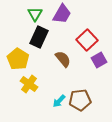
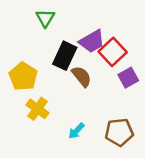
purple trapezoid: (62, 14) -> (92, 41), moved, turned 30
black rectangle: (39, 37) -> (65, 56), moved
brown pentagon: (80, 100) -> (119, 132), moved

